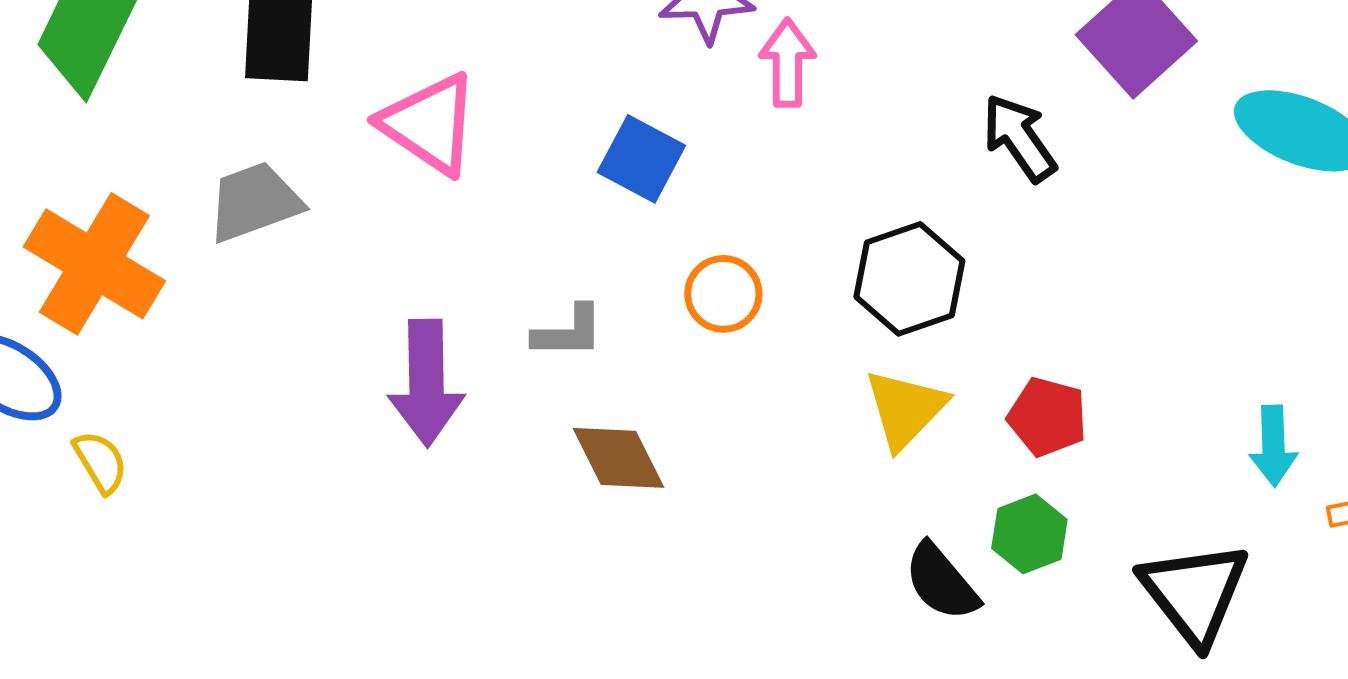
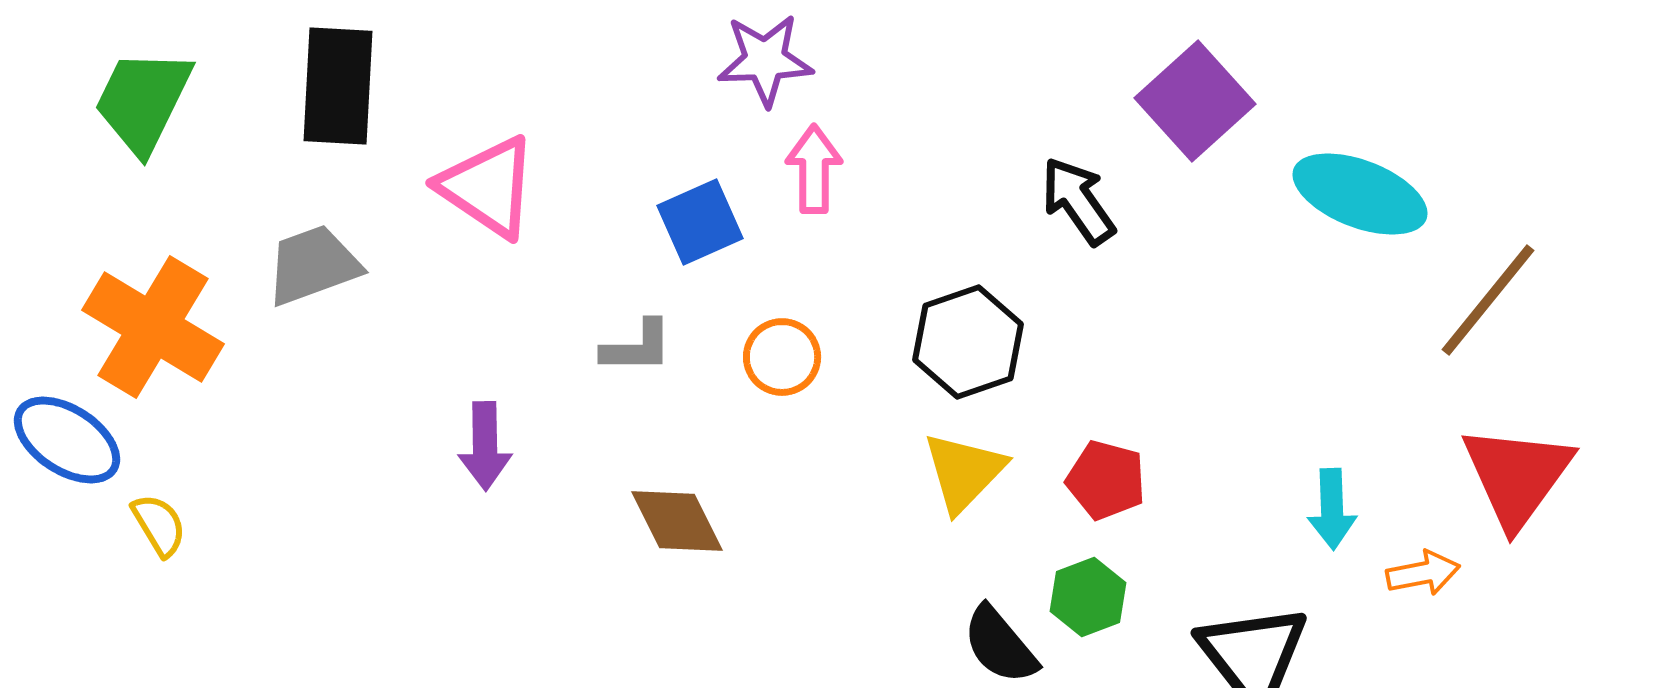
pink arrow: (787, 63) -> (814, 169), moved
blue square: (641, 159) -> (700, 222), turned 38
gray L-shape: (568, 332) -> (637, 347), moved
purple arrow: (426, 383) -> (485, 446), size x0.7

